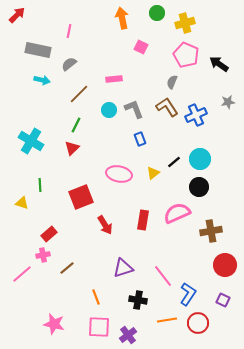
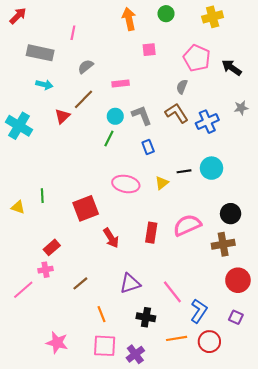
yellow cross: (185, 23) -> (213, 17), moved
pink square: (141, 47) -> (149, 50), turned -32
gray semicircle: (69, 64) -> (86, 67), moved
green line: (76, 125) -> (109, 138), moved
cyan cross: (31, 141) -> (19, 126), moved
red triangle: (72, 148) -> (62, 116), moved
black line: (174, 162) -> (184, 171), turned 32
black circle: (199, 187) -> (231, 214), moved
yellow triangle: (22, 203) -> (18, 207), moved
brown line: (67, 268) -> (80, 283), moved

